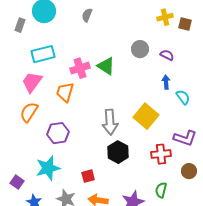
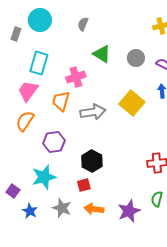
cyan rectangle: (43, 54) -> (39, 63), turned -60
green triangle: (106, 66) -> (102, 54), moved
yellow square: (146, 116) -> (132, 103), moved
gray arrow: (110, 122) -> (93, 112), moved, turned -95
black hexagon: (118, 152) -> (92, 161), moved

